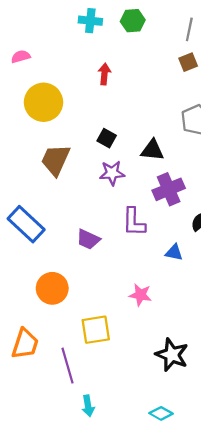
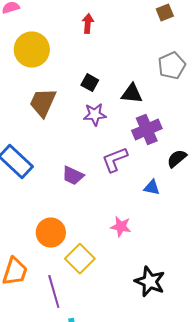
purple L-shape: (134, 222) -> (115, 160), turned 68
orange circle: (52, 288) -> (51, 233), moved
yellow square: (96, 330) -> (80, 259), turned -36

